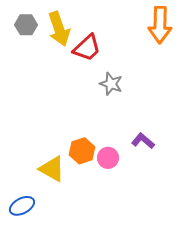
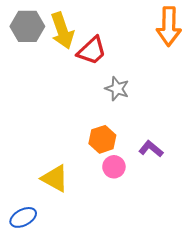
gray hexagon: (26, 25) -> (27, 26), size x1.4
orange hexagon: (82, 151) -> (102, 139), moved

